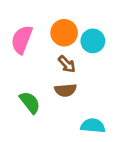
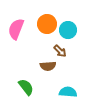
brown arrow: (67, 64) -> (60, 51), moved
green semicircle: (30, 102) -> (26, 87), moved

